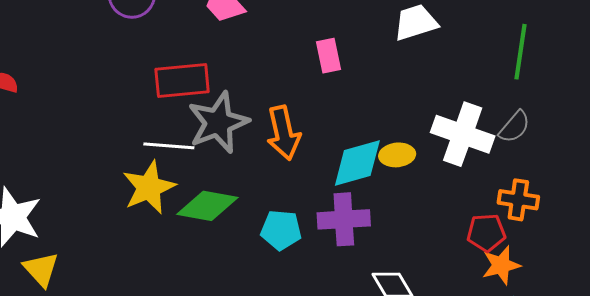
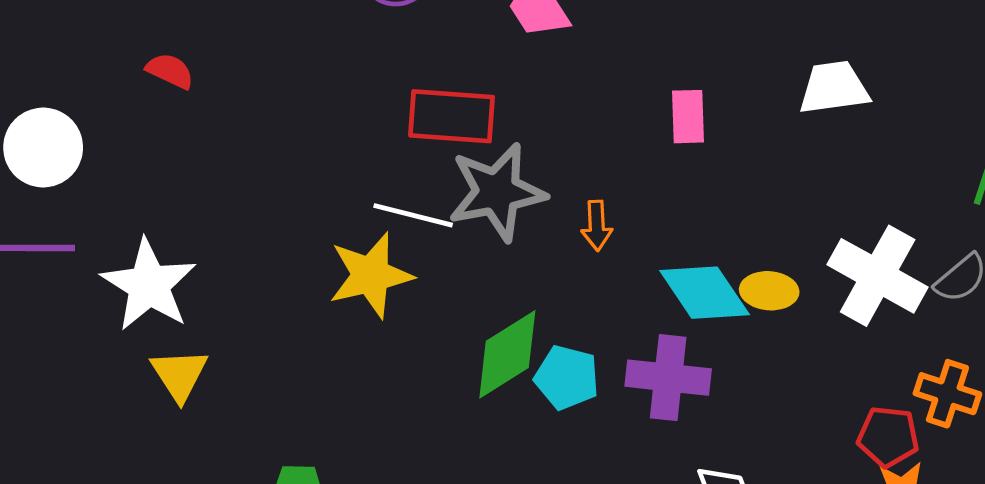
orange arrow: (284, 133) -> (597, 226), size x0.6
cyan diamond: (357, 163) -> (705, 293), turned 62
green diamond: (207, 206) -> (507, 354), moved, turned -52

